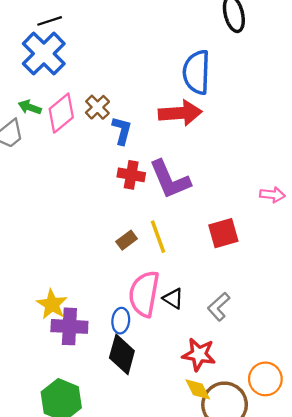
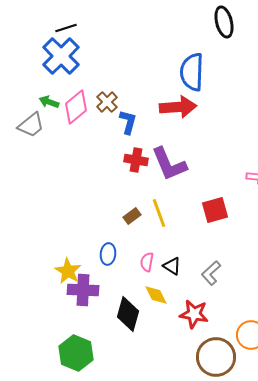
pink semicircle: (144, 294) -> (147, 262), size x0.5
blue ellipse: (121, 321) -> (108, 254), moved
yellow diamond: (198, 389) -> (156, 295), moved

